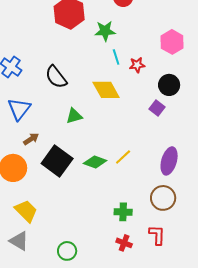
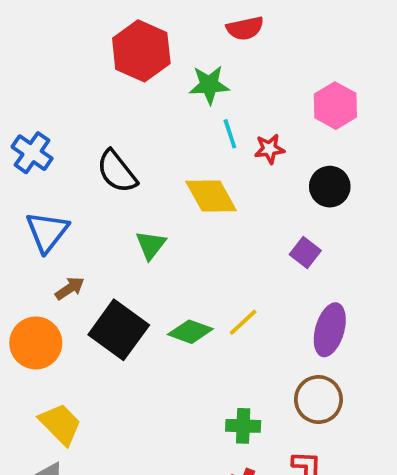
purple square: (157, 108) -> (305, 253), moved
green triangle: (74, 116) -> (151, 245), turned -36

